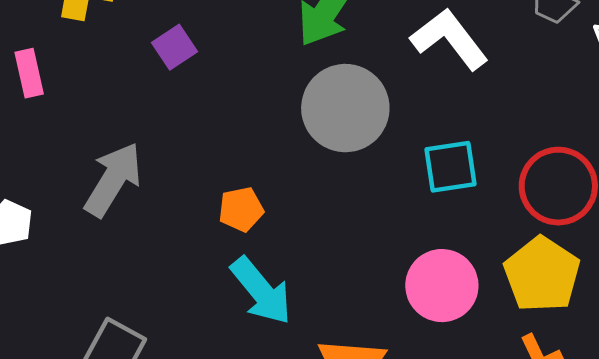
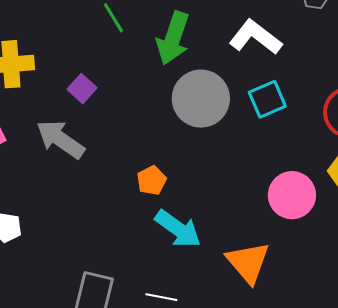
cyan square: (450, 167) -> (267, 99), moved
gray arrow: (113, 179) -> (60, 139), moved, turned -72

